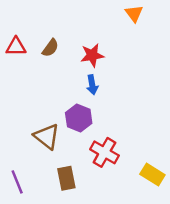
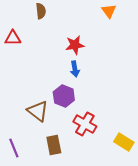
brown semicircle: (50, 48) -> (41, 11), moved, turned -42

